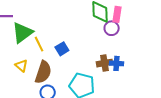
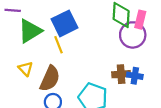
purple circle: (112, 28) -> (133, 35), size x1.5
yellow line: (39, 44) -> (58, 45), moved
blue square: (62, 49) -> (64, 23), moved, size x1.6

